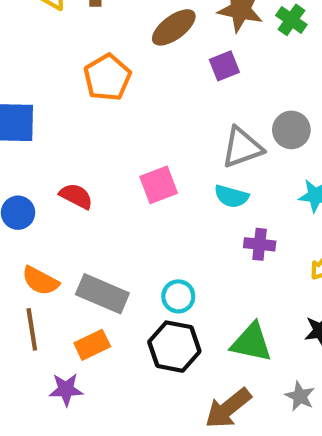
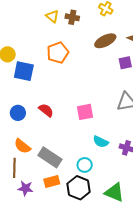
orange pentagon: (107, 78) -> (58, 53), moved
cyan semicircle: (231, 196) -> (101, 142), moved
orange rectangle: (92, 345) -> (52, 182), moved
purple star: (66, 389) -> (25, 188), moved

